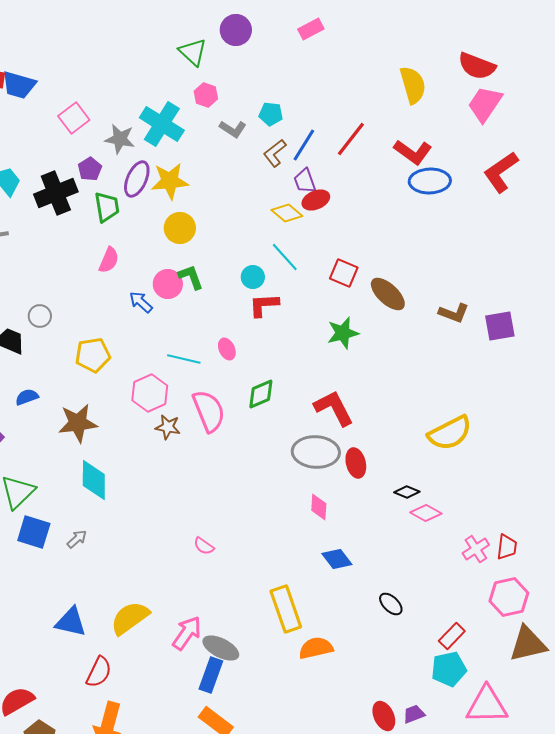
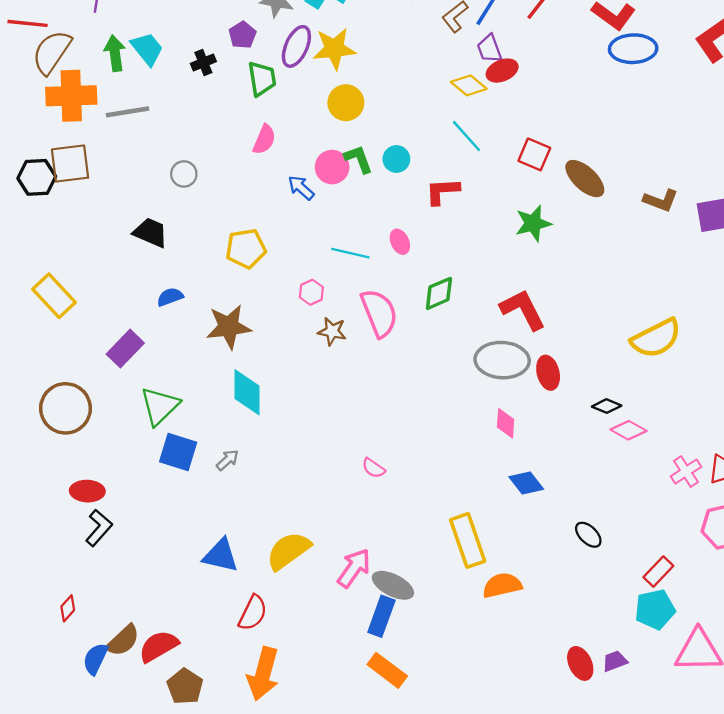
black cross: (56, 193) -> (203, 62), size x0.5
cyan circle: (253, 277) -> (396, 159), moved
gray circle: (40, 316) -> (184, 174), moved
pink hexagon: (150, 393) -> (311, 292), size x0.6

